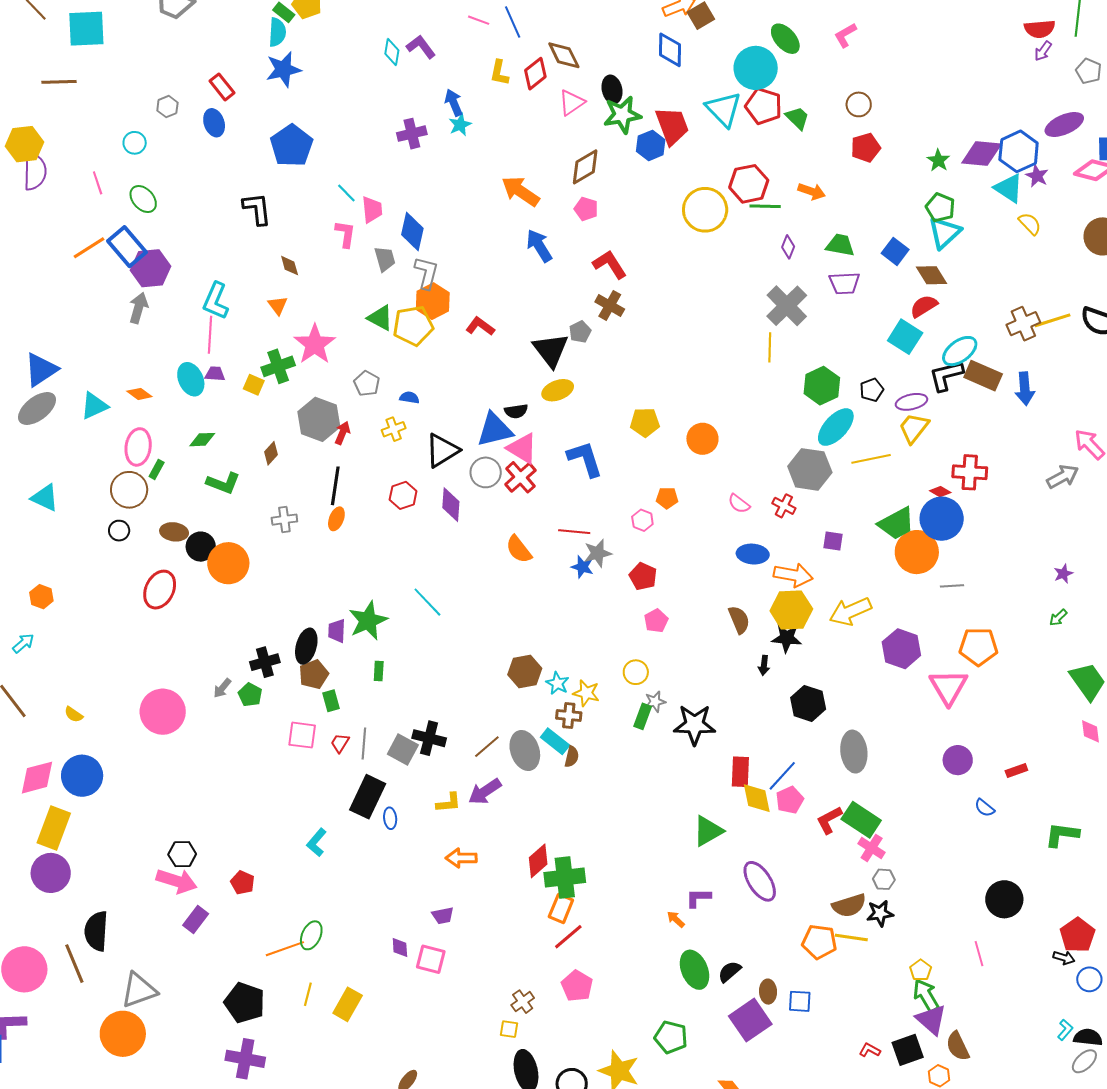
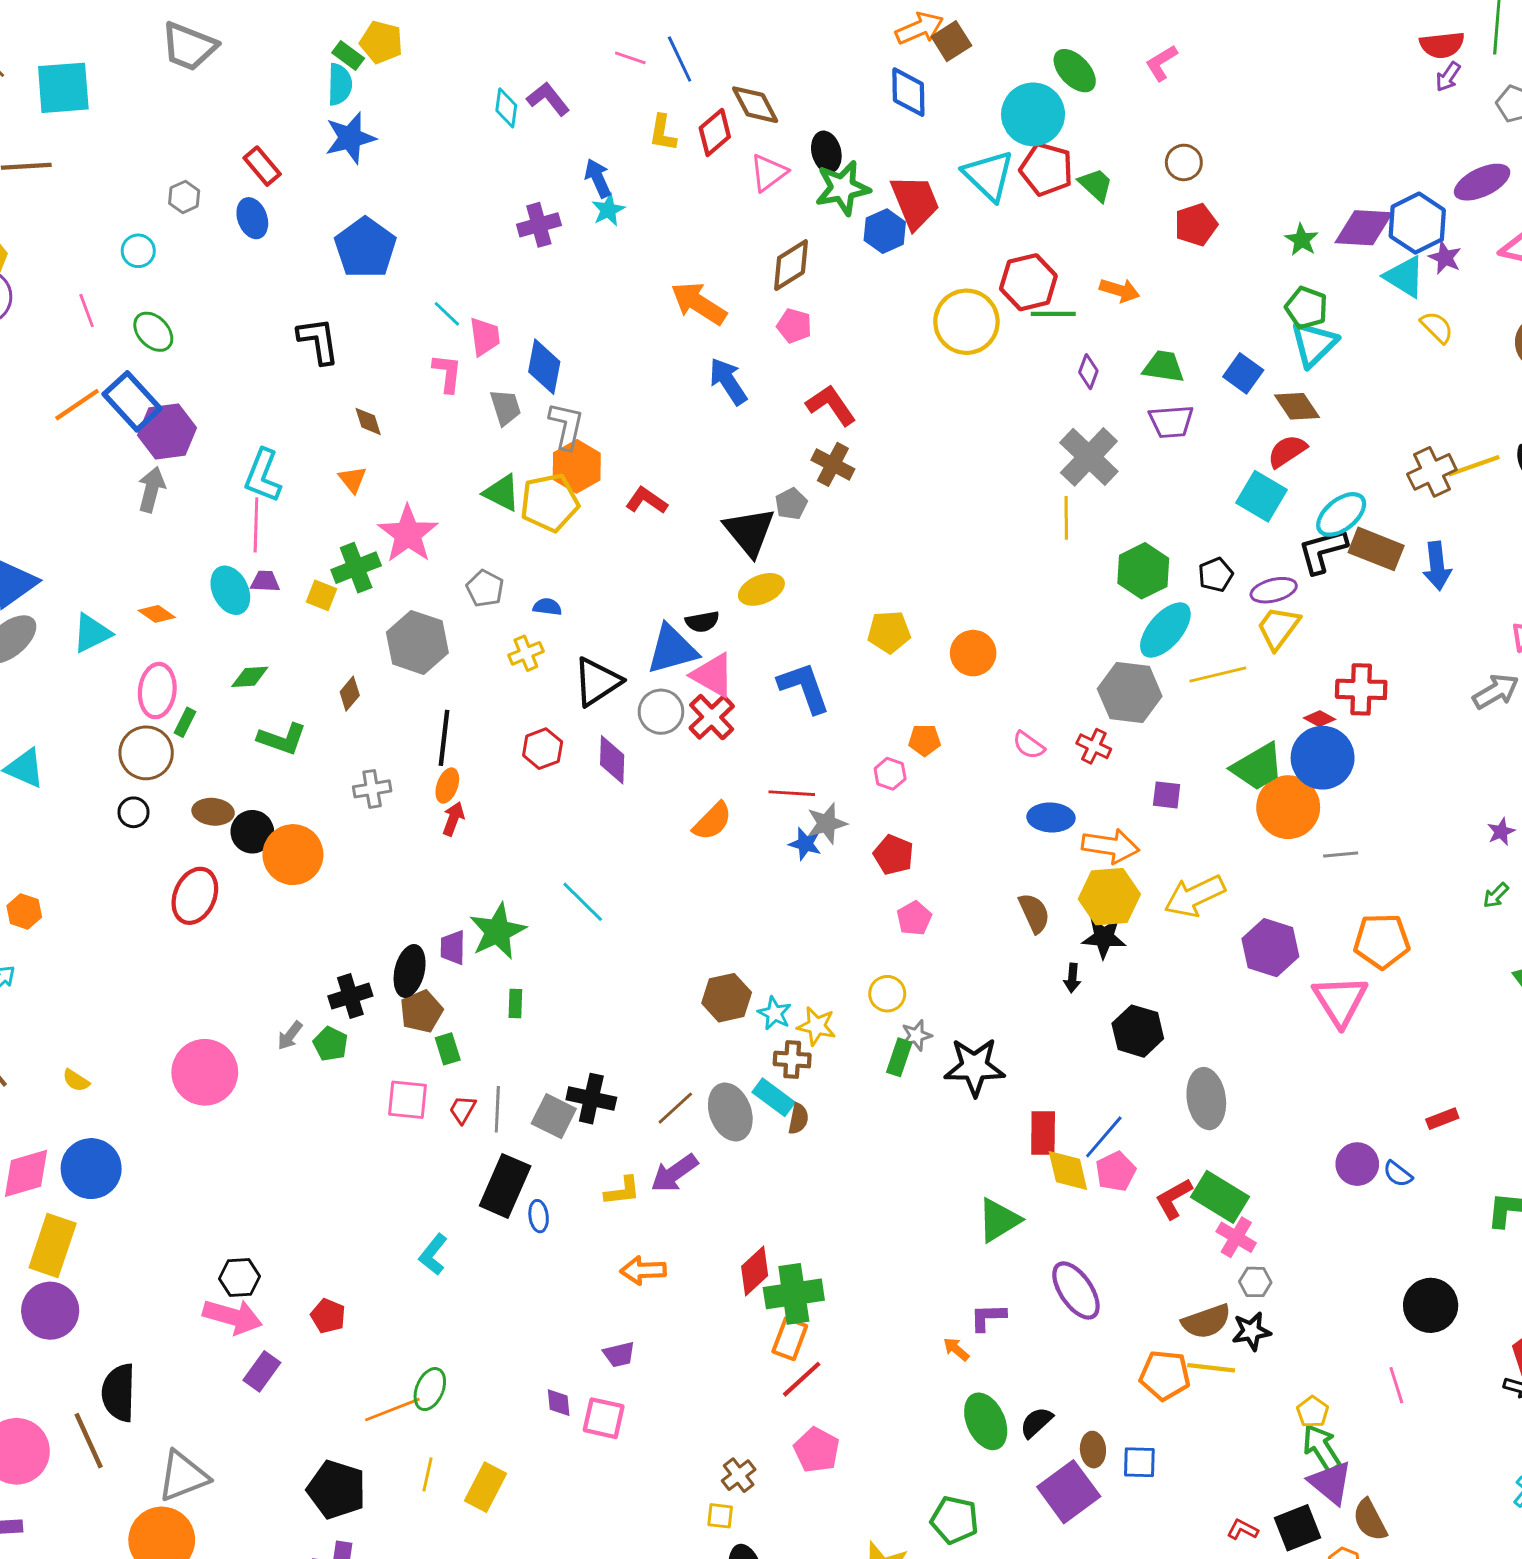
red arrow: (343, 433) -> (453, 819), moved
orange semicircle: (519, 549) -> (712, 821), turned -96
purple circle: (958, 760) -> (1357, 1164), moved

